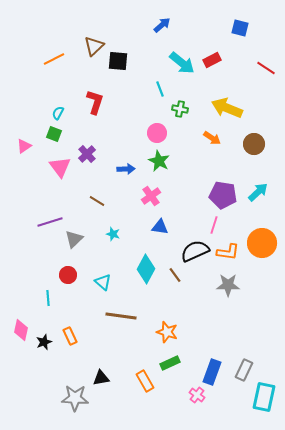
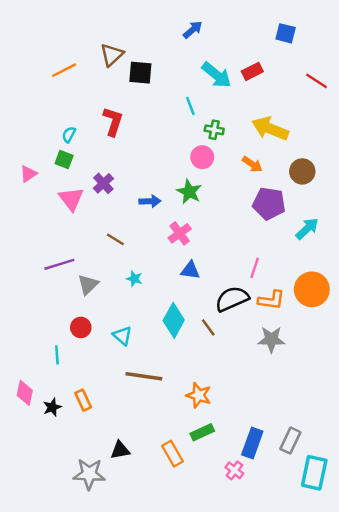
pink circle: (157, 133) -> (202, 157), moved
purple pentagon: (223, 195) -> (269, 204), moved

